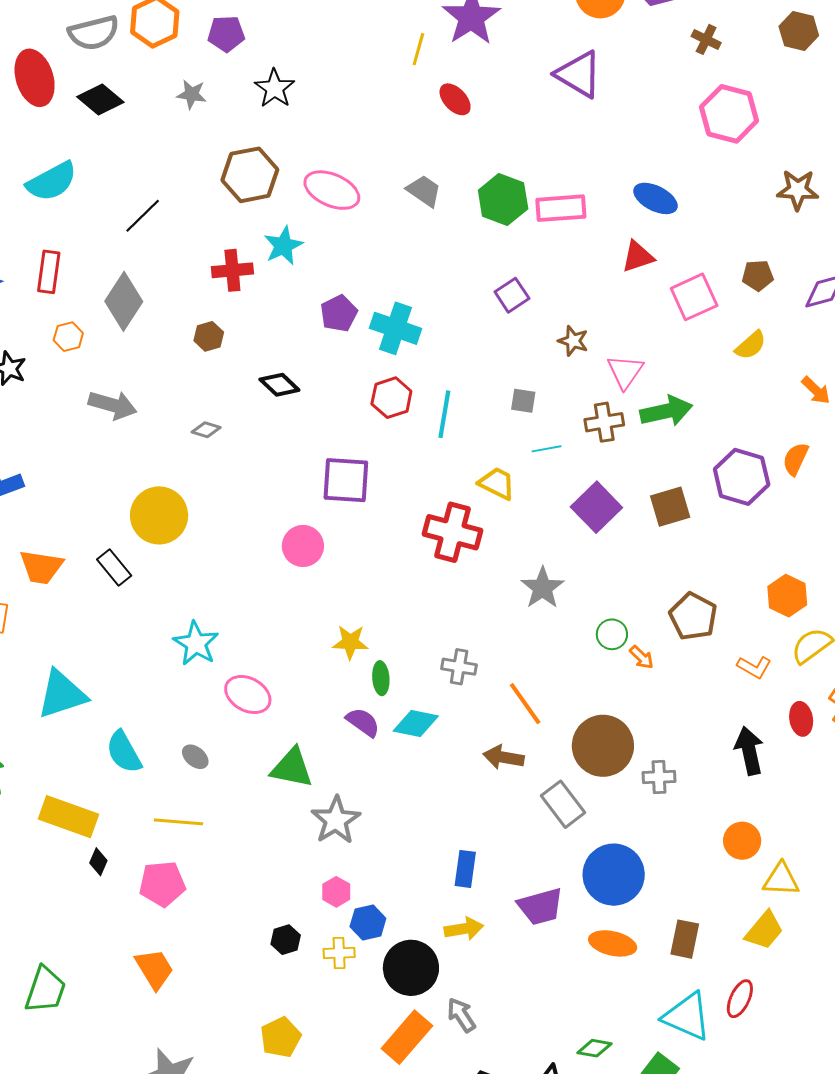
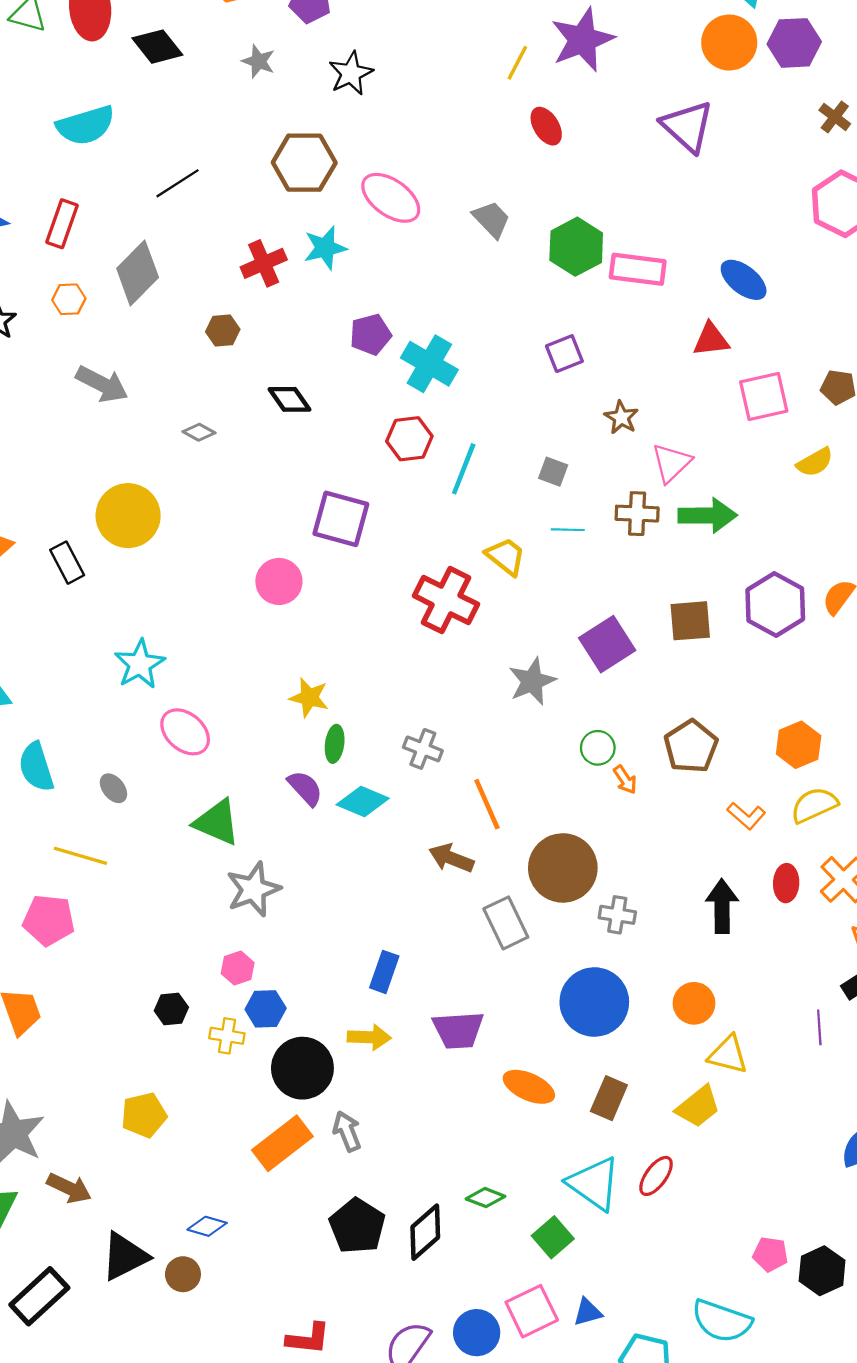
red cross: (232, 270) -> (264, 263), turned -30
purple square: (596, 507) -> (607, 644), moved
blue circle: (614, 875) -> (594, 1002), moved

